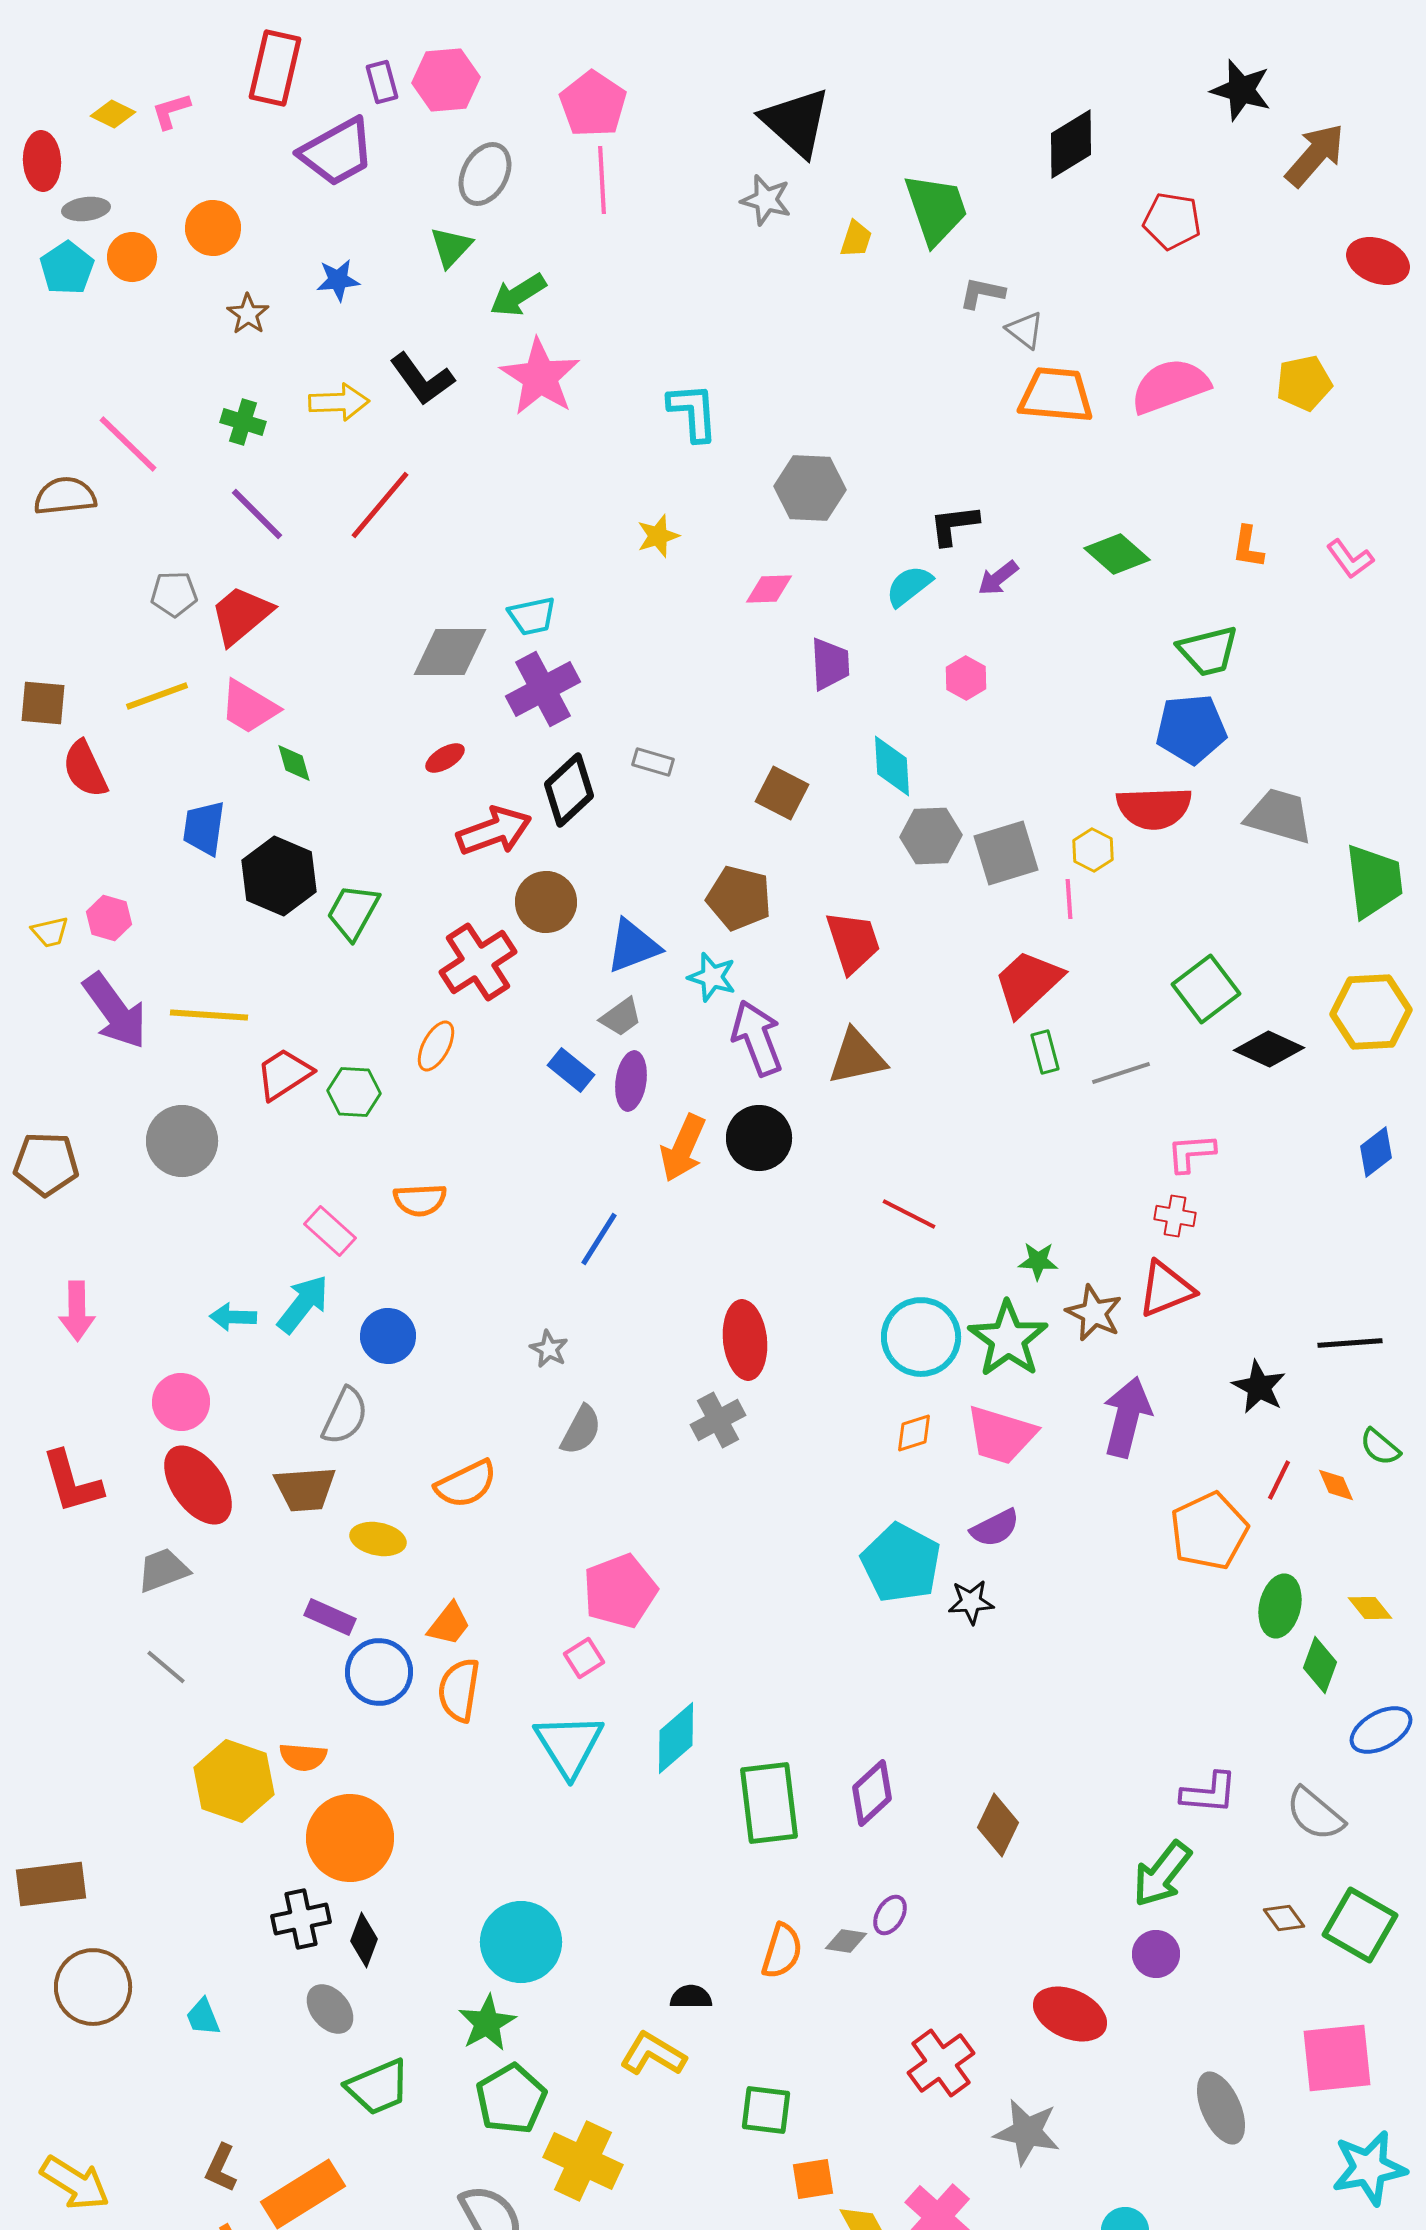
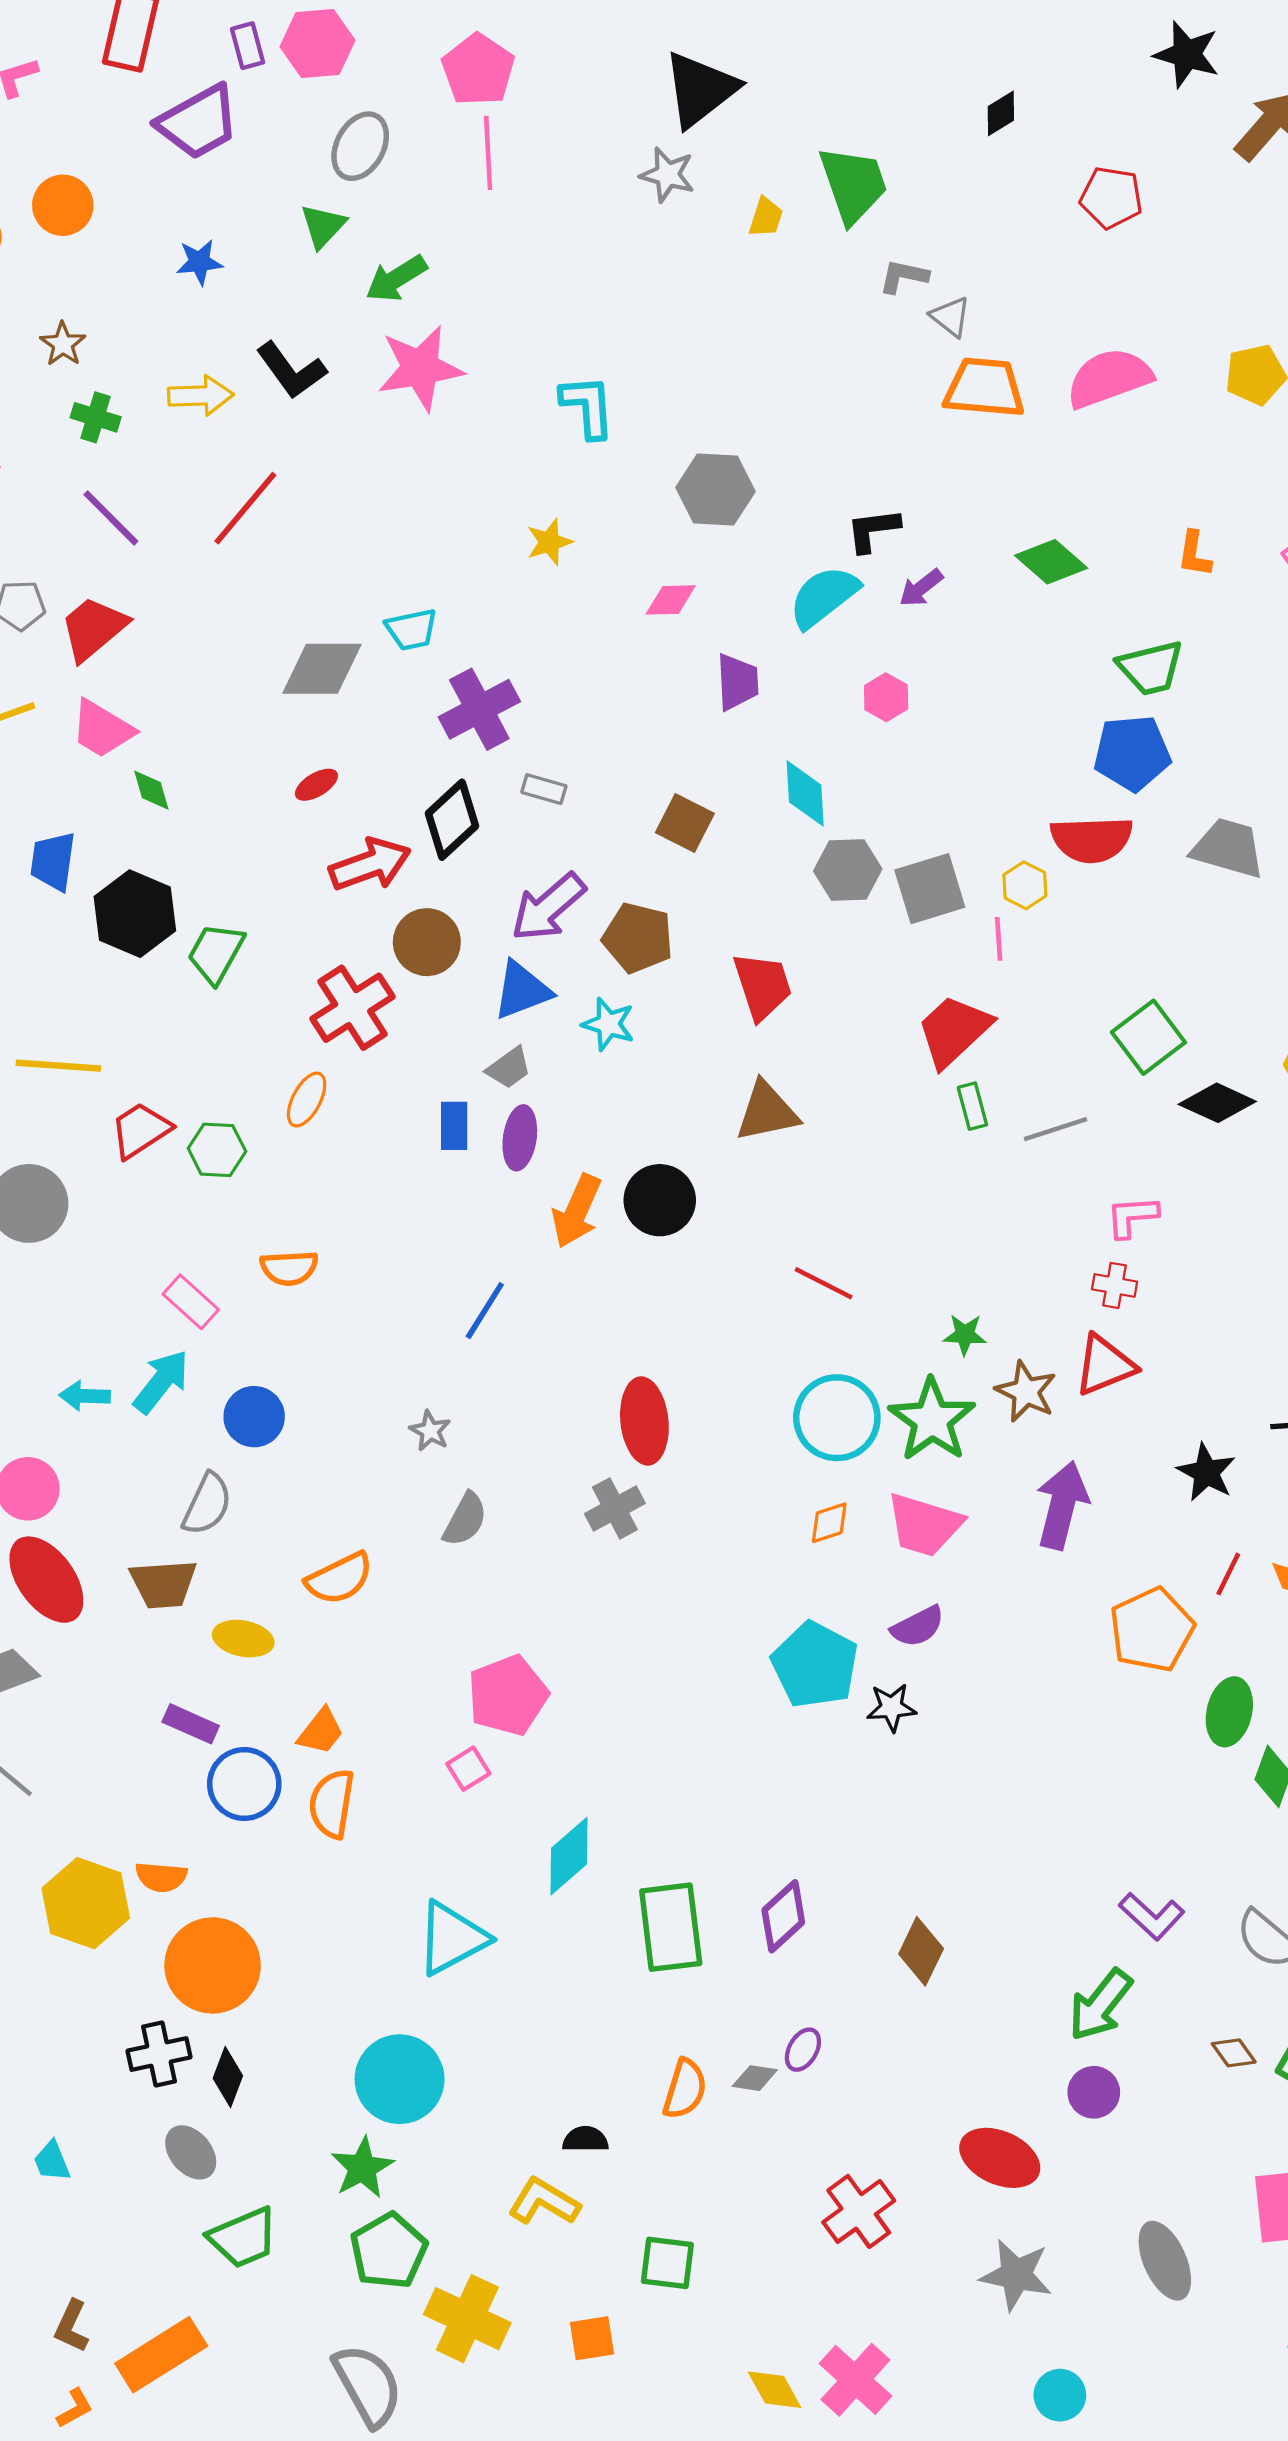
black triangle: (796, 122) -> (700, 89), turned 40
black diamond: (1071, 144) -> (1001, 113), size x0.6
brown star: (248, 314) -> (63, 344), moved
pink star: (540, 377) -> (420, 368), turned 30
cyan semicircle: (909, 586) -> (824, 597), size x1.4
purple cross: (543, 689) -> (479, 709), moved
purple arrow: (757, 1038) -> (548, 907), moved, turned -110
blue rectangle: (571, 1070) -> (454, 1126), turned 51
cyan triangle: (569, 1745) -> (452, 1938), moved, turned 34
purple L-shape: (1209, 1793) -> (1152, 1916), turned 38
gray star: (1027, 2132) -> (1016, 2275), moved
orange square: (813, 2179) -> (592, 2338), moved

